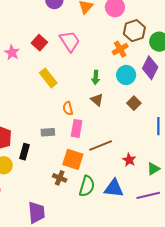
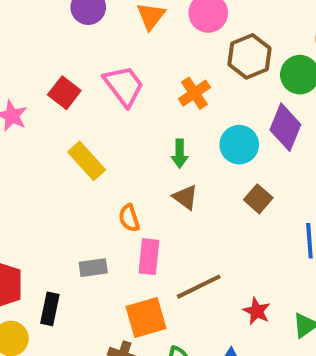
orange cross: (120, 49) -> (194, 93), moved
orange square: (73, 159) -> (146, 318), turned -30

